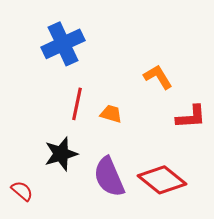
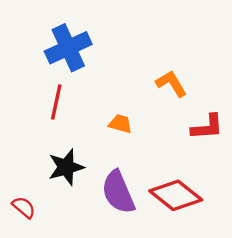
red line: (77, 104) -> (56, 102), moved

